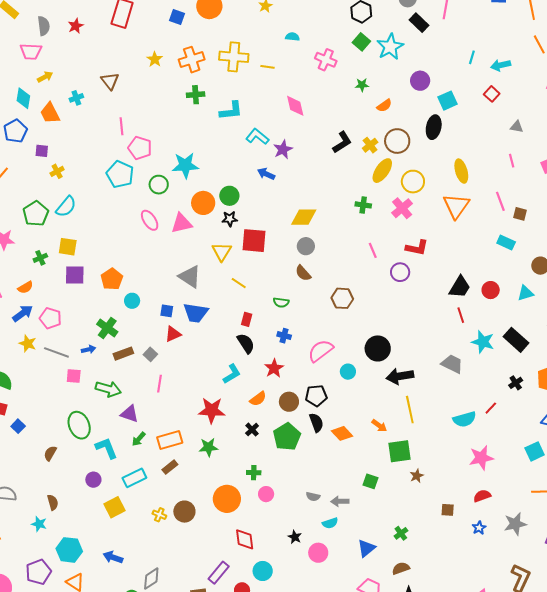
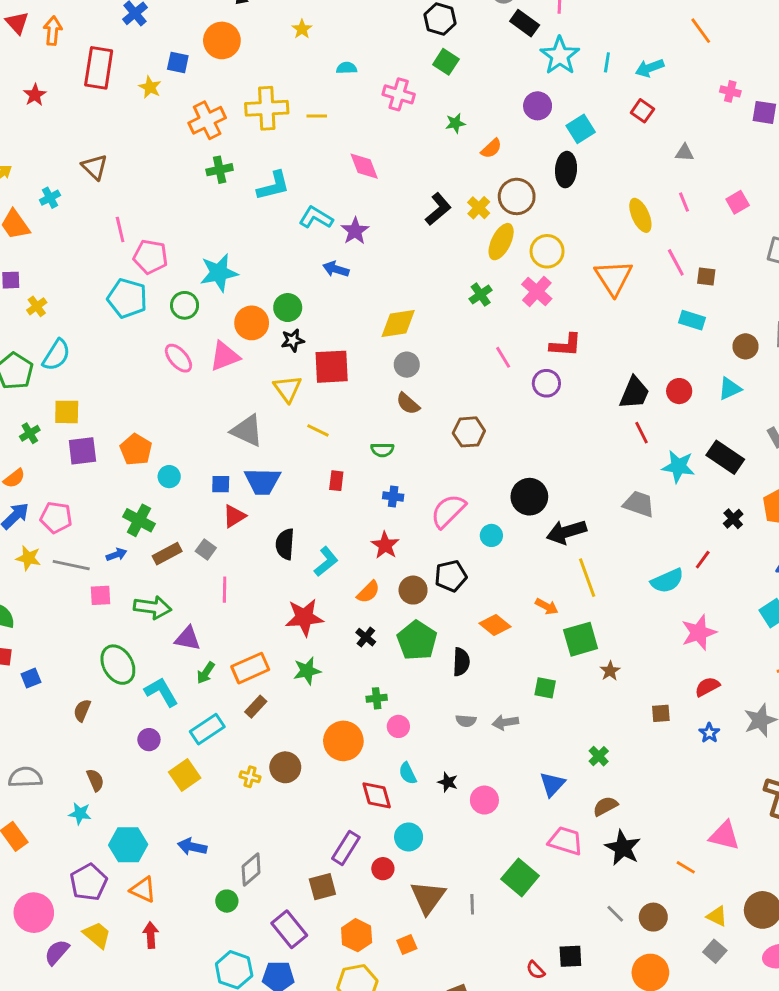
cyan star: (390, 47) -> (560, 56), moved
yellow star: (155, 59) -> (150, 87), moved
yellow ellipse: (461, 171) -> (640, 215), moved
green cross: (363, 205) -> (481, 295), turned -35
black semicircle: (246, 343) -> (285, 544), moved, turned -135
black semicircle: (316, 423) -> (461, 662), moved, turned 30
blue square: (18, 426) -> (31, 678), turned 32
cyan semicircle: (330, 523) -> (408, 773), moved, turned 91

